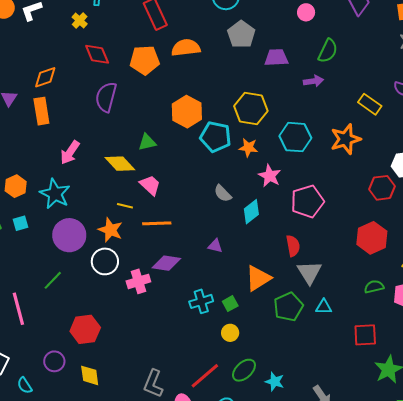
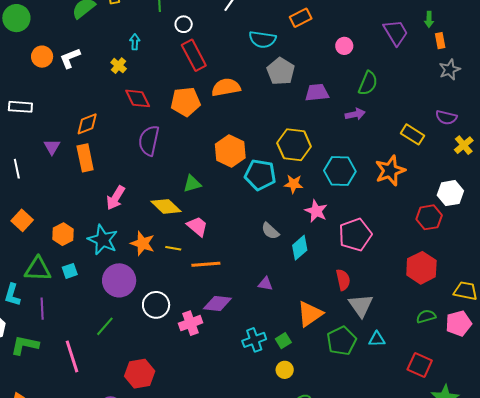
orange star: (110, 230) -> (143, 243), moved
red square: (365, 335) -> (420, 365), turned 30

